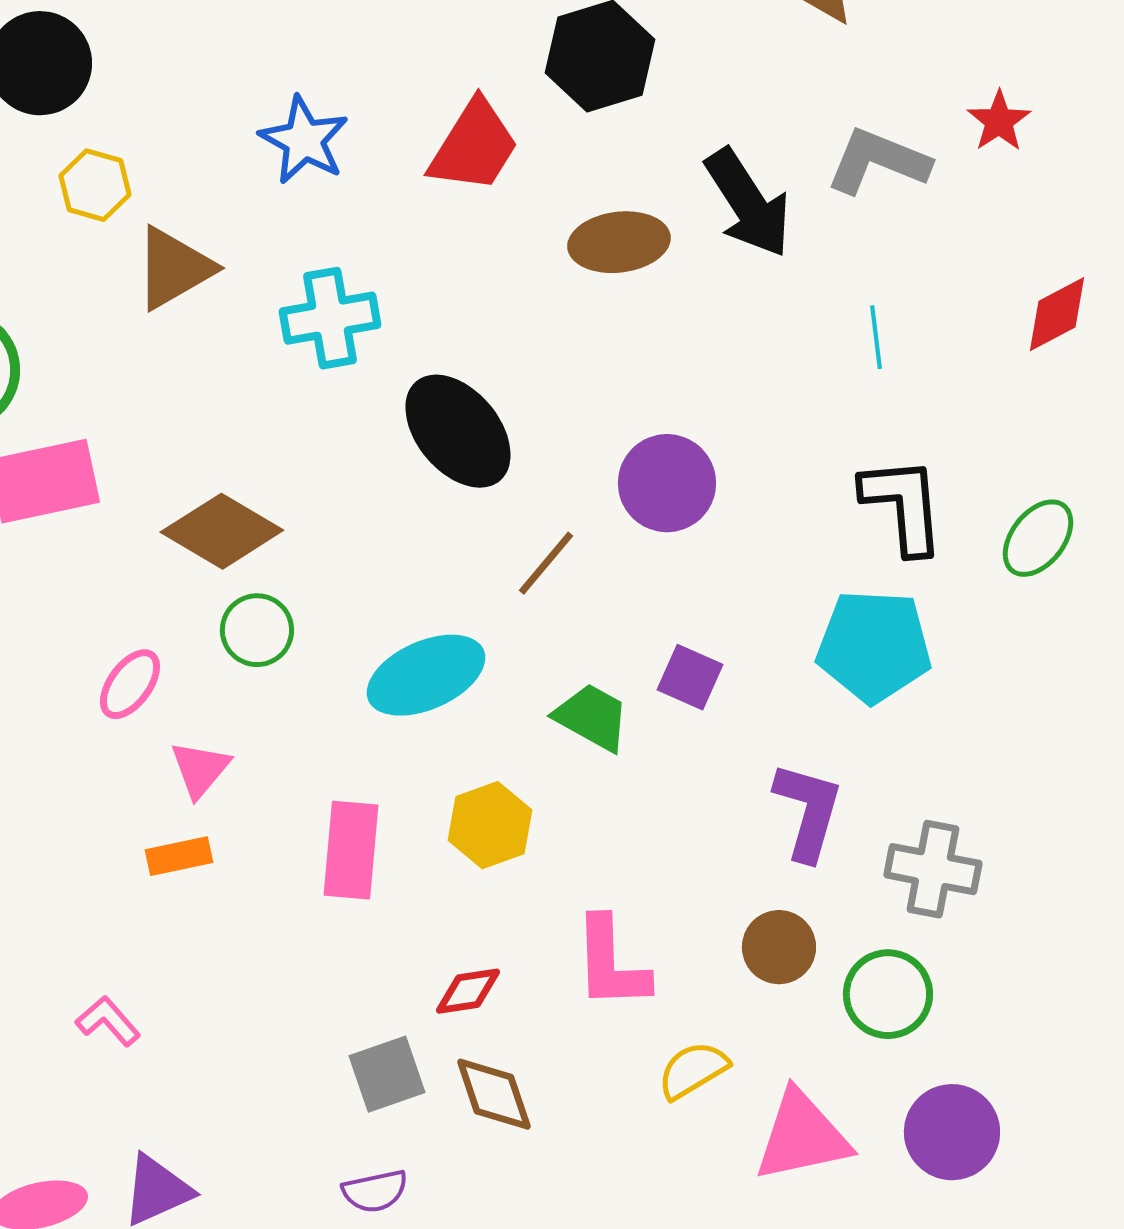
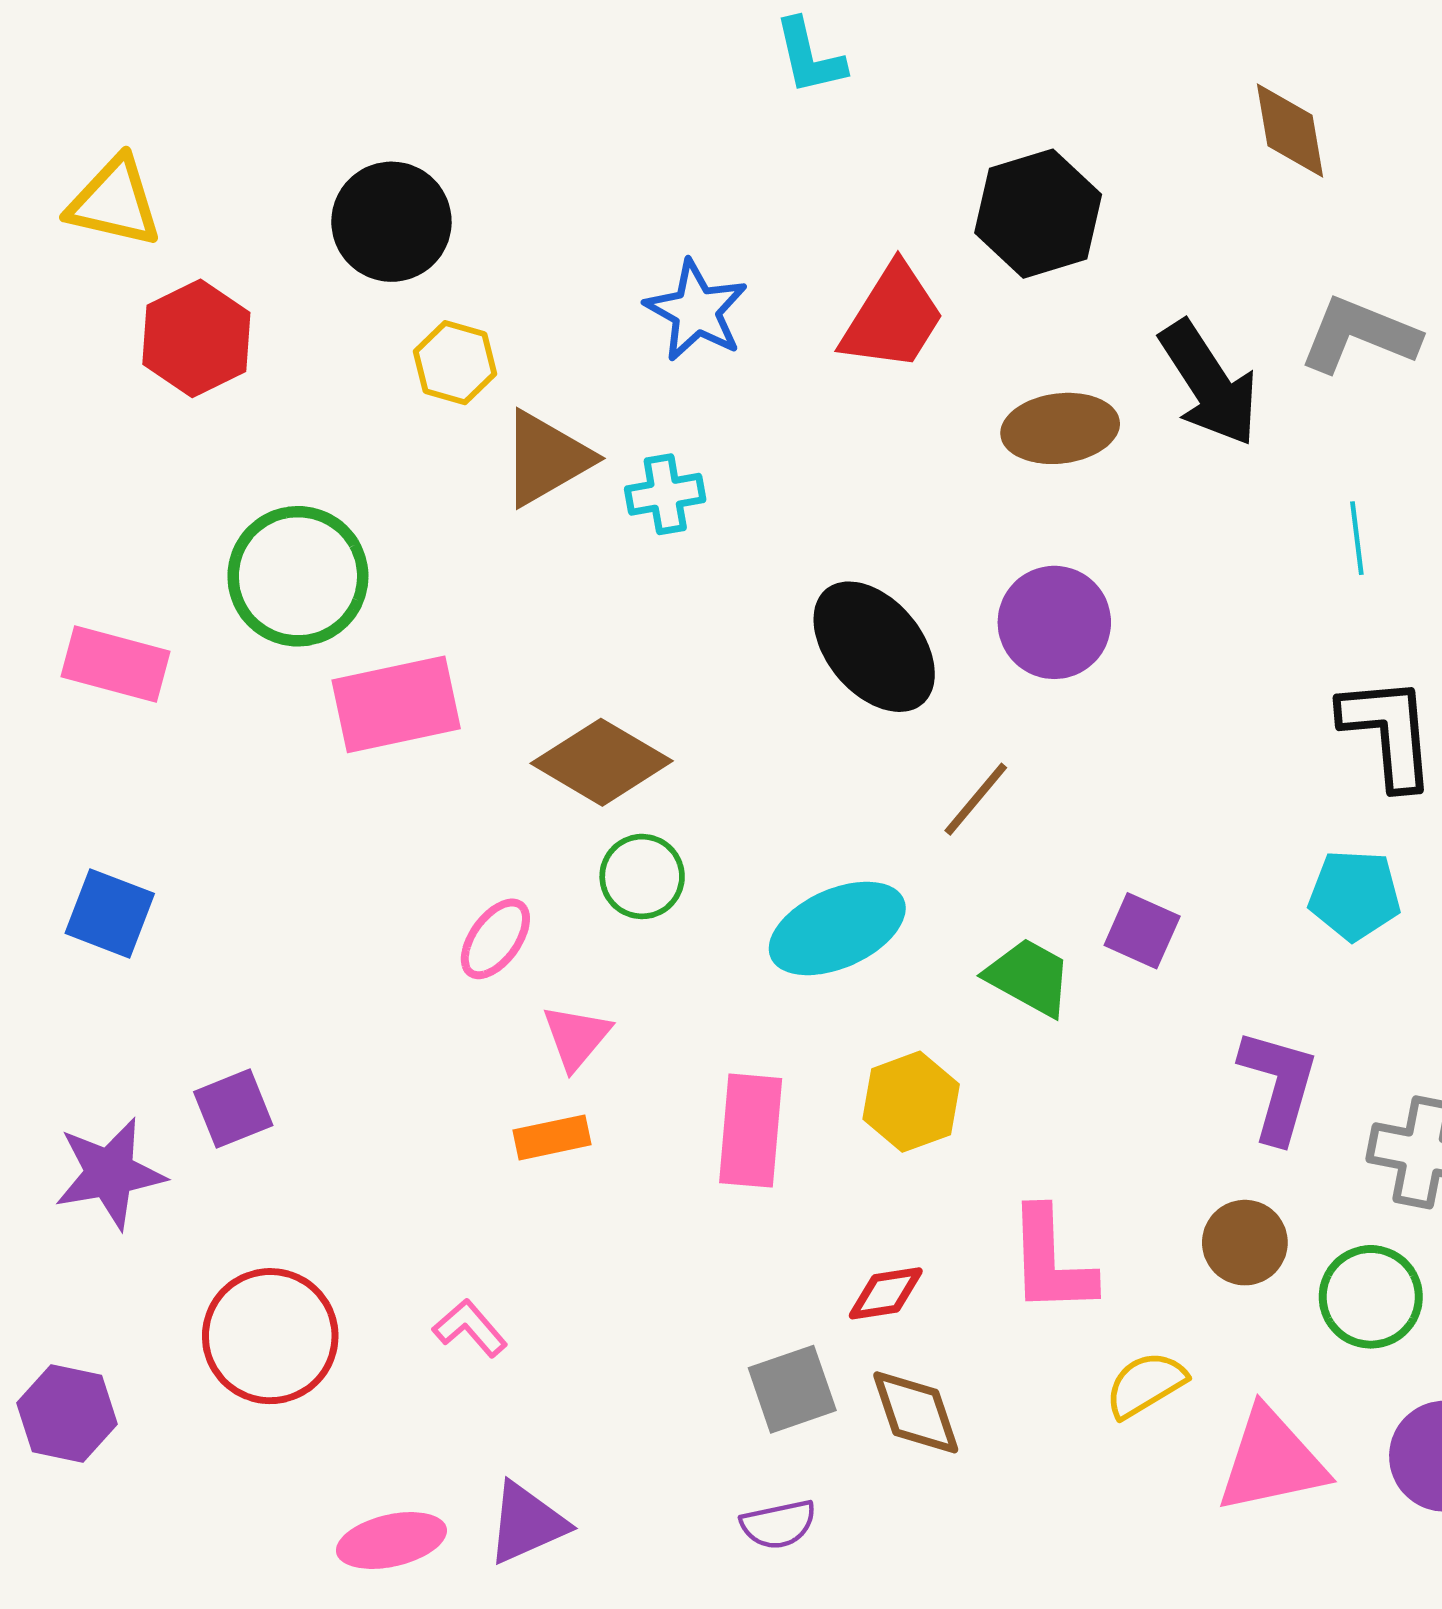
cyan cross: (330, 318) -> (665, 494), moved, size x0.7
purple circle: (667, 483) -> (1054, 622), moved
cyan pentagon: (874, 646) -> (1355, 895), size x0.7

